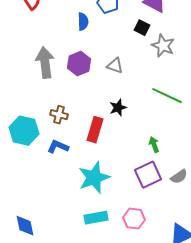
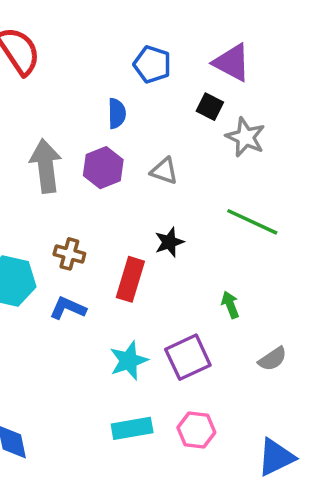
blue semicircle: (83, 22) -> (117, 113), moved
purple square: (148, 175) -> (188, 357), moved
cyan star: (94, 178) -> (129, 361), size x0.7

